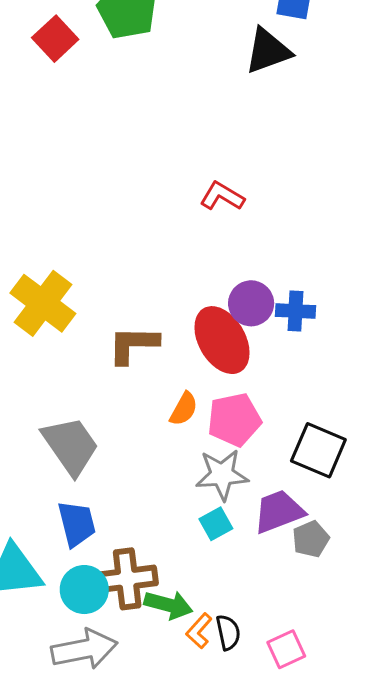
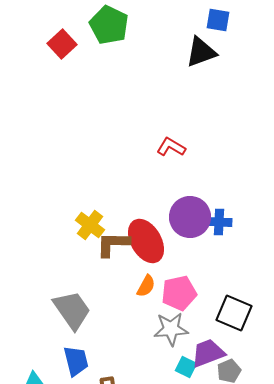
yellow cross: (43, 303) -> (90, 225), moved, size x0.7
purple circle: (251, 303) -> (190, 217), size x1.4
red ellipse: (222, 340) -> (146, 241), moved
cyan square: (216, 524) -> (186, 367), moved, turned -35

